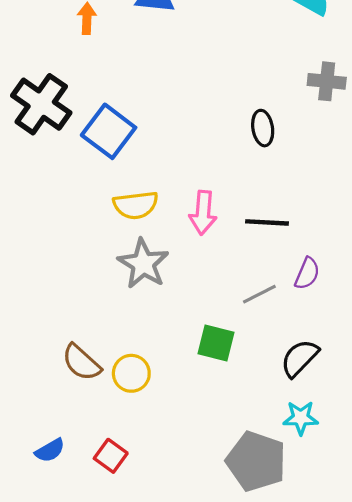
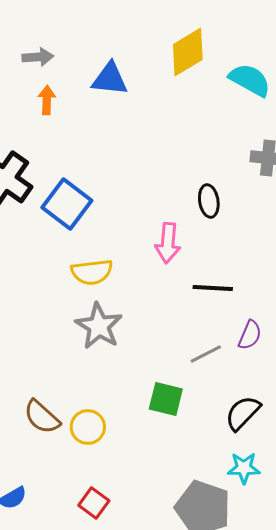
pink arrow: (203, 213) -> (168, 243), moved
red square: (111, 456) -> (94, 503), moved

